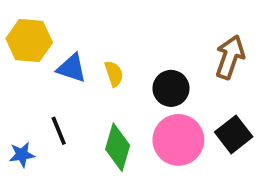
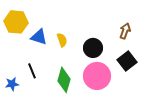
brown arrow: (230, 57) -> (125, 31), size x0.7
black square: (234, 134) -> (127, 61), moved

